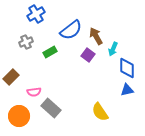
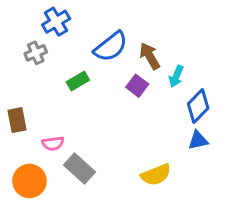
gray cross: (26, 42) -> (36, 53), moved
blue diamond: (127, 68) -> (198, 106), turned 45
brown rectangle: (11, 77) -> (17, 120), turned -56
yellow semicircle: (100, 112) -> (156, 175), turned -78

